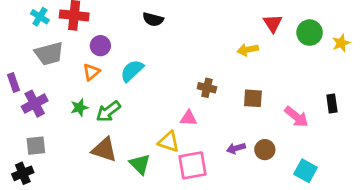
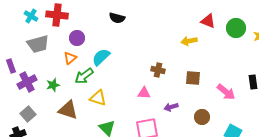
red triangle: (273, 23) -> (208, 21), turned -35
green star: (79, 108) -> (53, 85), moved
green arrow: (108, 111) -> (84, 76), moved
yellow triangle: (169, 142) -> (98, 98), moved
gray square: (36, 146) -> (28, 114), turned -35
purple arrow: (236, 148) -> (171, 107), moved
brown triangle: (104, 150) -> (68, 110), moved

